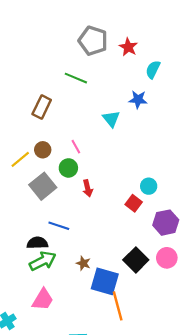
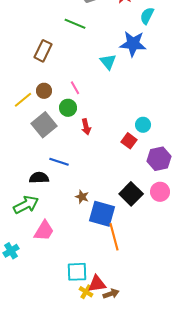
blue star: (138, 99) -> (133, 44), size x1.5
green arrow: (43, 261) -> (26, 205), moved

